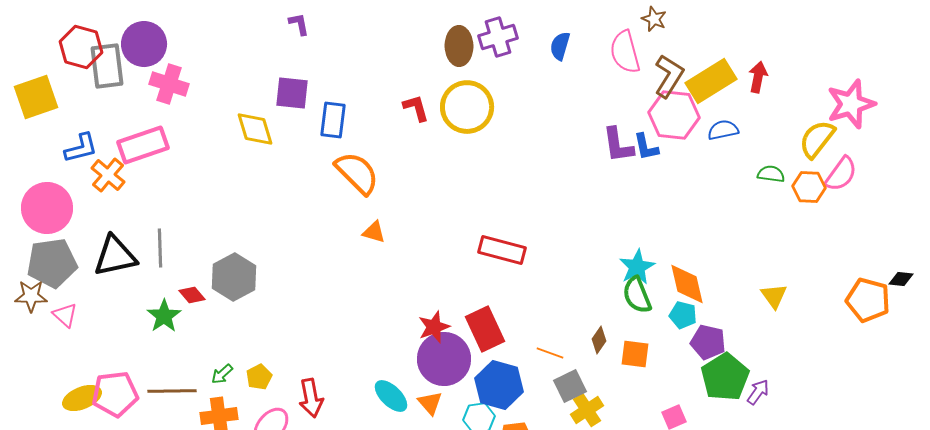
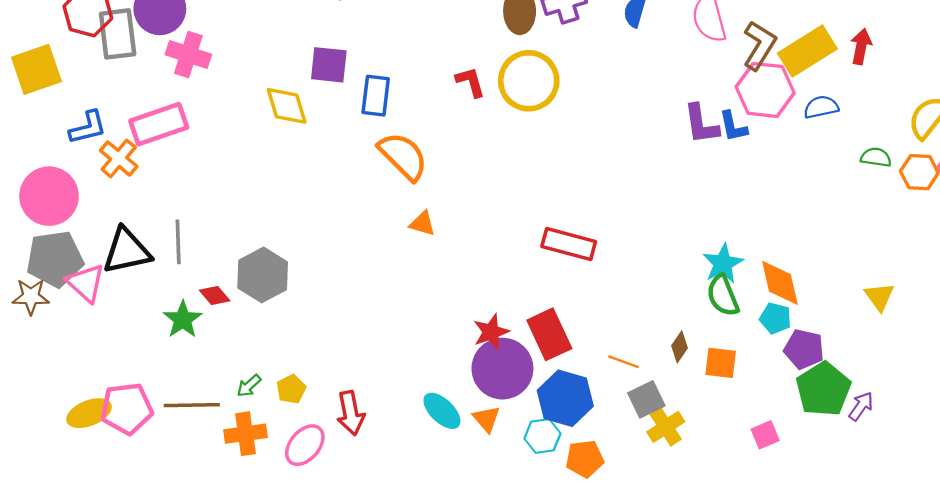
pink triangle: (65, 315) -> (86, 283), moved, size x1.4

